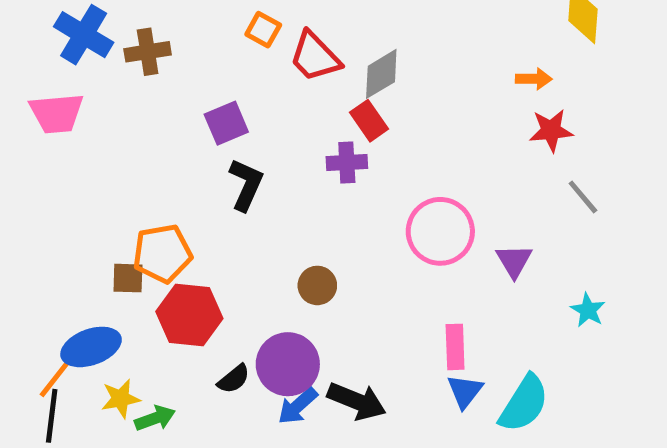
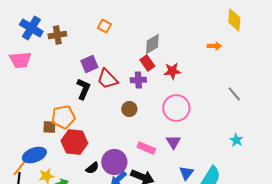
red trapezoid: (315, 57) -> (107, 79), moved
red star: (551, 131) -> (172, 71), moved
black L-shape: (246, 185) -> (83, 89), moved
purple triangle: (514, 261) -> (173, 142), moved
brown circle: (317, 285) -> (129, 109), moved
pink rectangle: (455, 347) -> (146, 148), moved, turned -66

